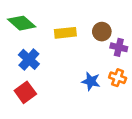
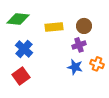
green diamond: (22, 23) -> (18, 19), turned -35
purple cross: (119, 47) -> (79, 45), moved, turned -32

